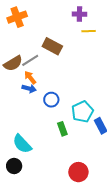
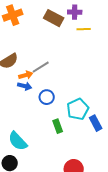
brown rectangle: (52, 46) -> (54, 18), moved
gray line: (30, 60) -> (41, 67), moved
orange arrow: (30, 77) -> (26, 75), turned 112

